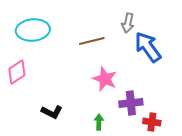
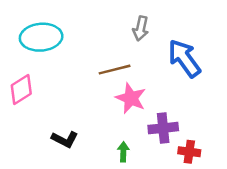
gray arrow: (128, 23) -> (141, 28), moved
brown line: (92, 41) -> (115, 70), moved

